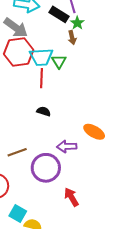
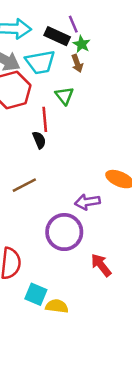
cyan trapezoid: (41, 57) -> (40, 62), moved
black semicircle: (44, 111) -> (39, 140), moved, turned 56
brown line: (17, 152) -> (24, 185), moved

